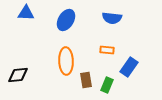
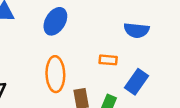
blue semicircle: (112, 18) -> (137, 30), moved

